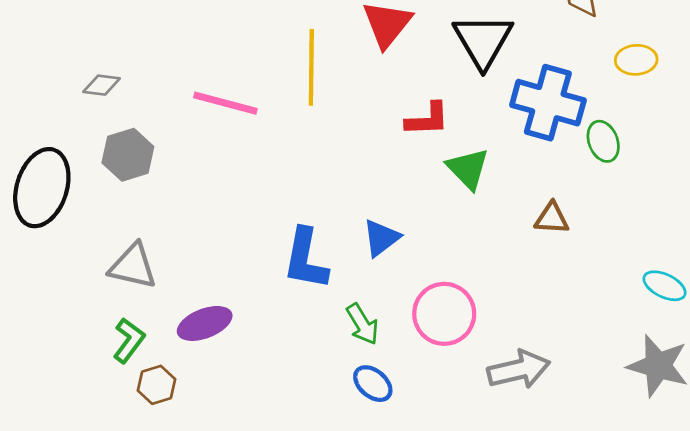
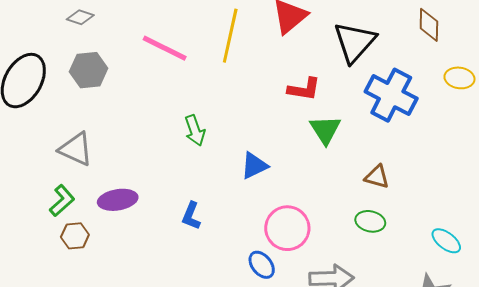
green ellipse: (603, 141) -> (370, 221), moved, turned -68
blue L-shape: (306, 259) -> (191, 216), moved, size x0.6
green arrow: (362, 324) -> (195, 130), moved
blue ellipse: (373, 384) -> (262, 265), moved

